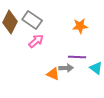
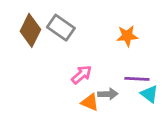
pink arrow: (36, 41) -> (82, 75), moved
purple line: (77, 57) -> (137, 79), moved

